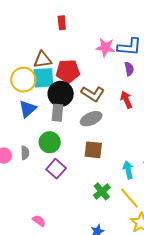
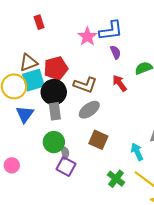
pink star: (105, 47) -> (87, 37), turned -30
brown square: (93, 150) -> (98, 140), turned 30
gray semicircle: (25, 153) -> (65, 152), moved

